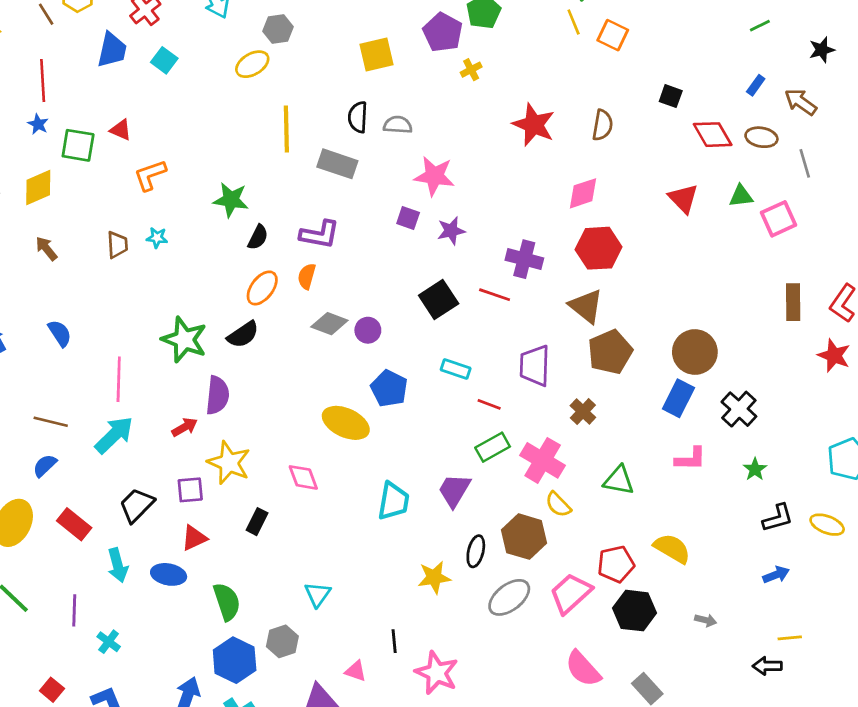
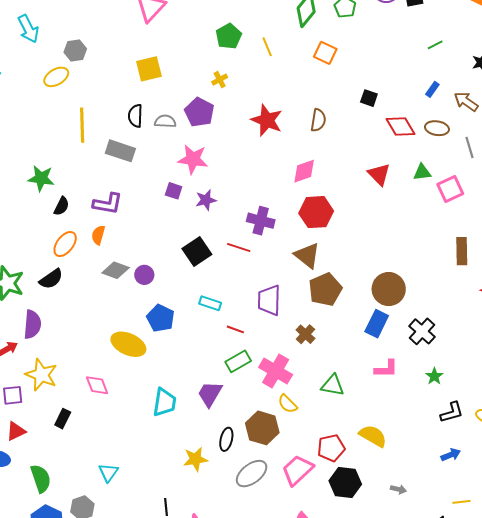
yellow line: (574, 22) -> (267, 47), moved
purple pentagon: (443, 32) -> (199, 112), moved

